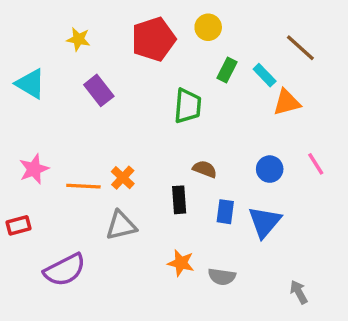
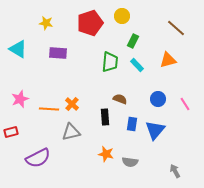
cyan rectangle: (265, 75) -> (137, 65), moved
purple rectangle: (99, 90) -> (58, 53), turned -48
pink line: (316, 164) -> (185, 104), moved

